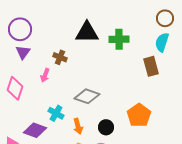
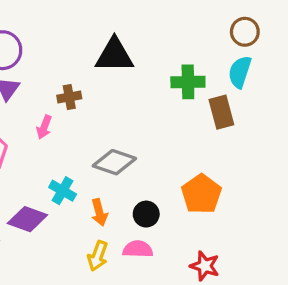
green cross: (119, 39) -> (188, 82), moved
brown cross: (60, 57) -> (69, 97), turned -32

